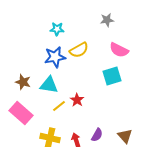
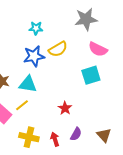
gray star: (107, 20) -> (86, 19), size x1.6
red star: (77, 100) -> (65, 108), moved
yellow line: (59, 106) -> (22, 105), moved

